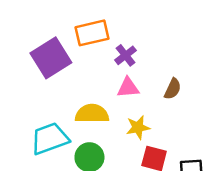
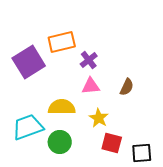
yellow star: (138, 127) -> (99, 118), turned -30

